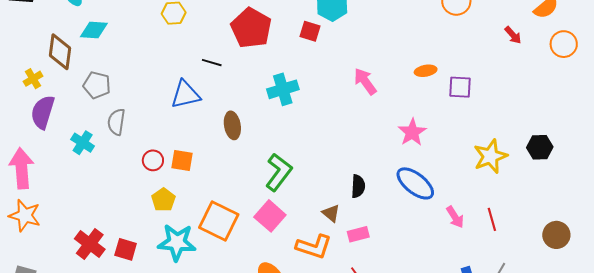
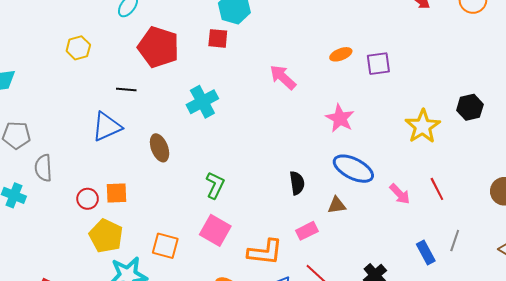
green L-shape: (279, 172) -> (215, 185), size x0.7
yellow pentagon: (163, 200) -> (106, 236), size x1.4
brown triangle: (331, 213) -> (337, 205), moved, turned -36
orange square: (219, 221) -> (165, 246), size x0.7

